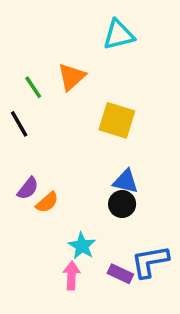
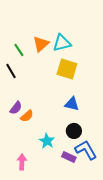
cyan triangle: (119, 35) -> (62, 43), moved
black circle: (122, 204) -> (74, 131), moved
blue L-shape: (150, 262) -> (86, 150), turned 70
pink arrow: (71, 276) -> (22, 162), moved

